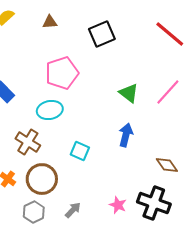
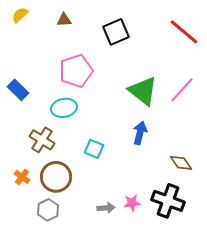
green triangle: (129, 93) -> (143, 91), size x1.5
pink star: (118, 205) -> (132, 203), turned -30
gray arrow: (73, 210) -> (106, 208), moved, turned 42

